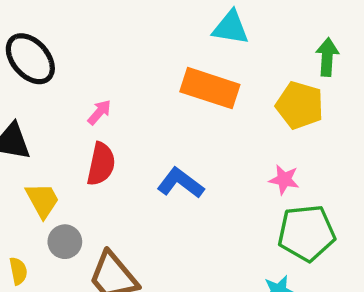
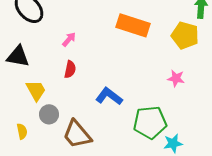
red semicircle: (101, 164) -> (70, 69), size x0.7
blue L-shape: (181, 183) -> (109, 96), moved
green pentagon: (307, 233) -> (150, 122), moved

